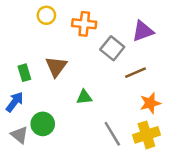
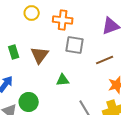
gray square: (112, 48) -> (75, 45), moved, turned -30
green rectangle: (24, 73) -> (14, 52), moved

